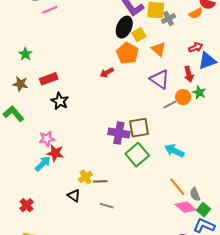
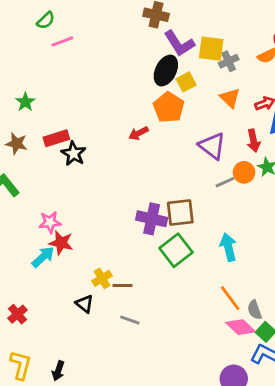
orange triangle: (159, 49) -> (230, 98), moved
black star: (60, 101) -> (74, 154), moved
cyan arrow: (174, 151) -> (228, 247), turned 48

